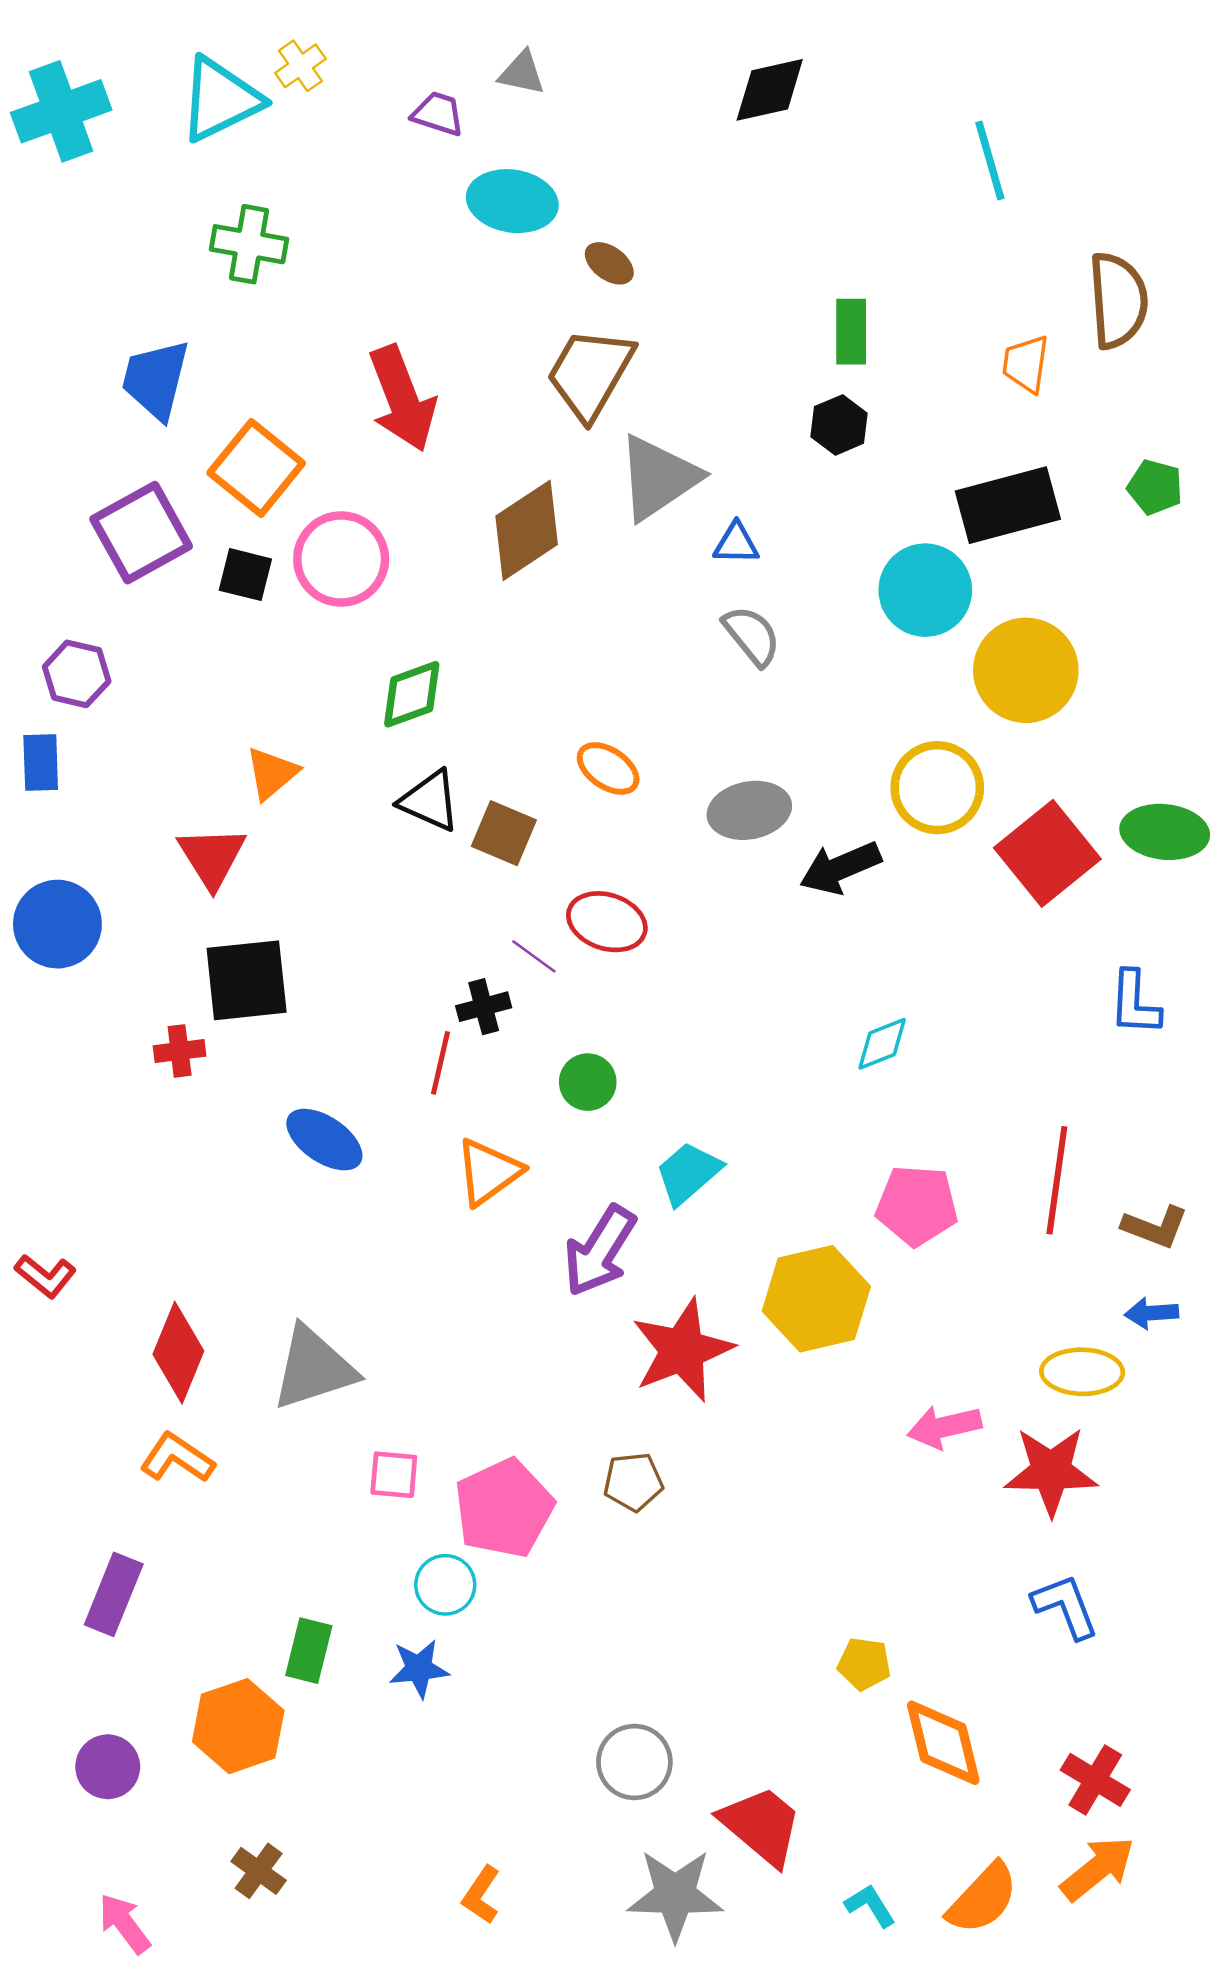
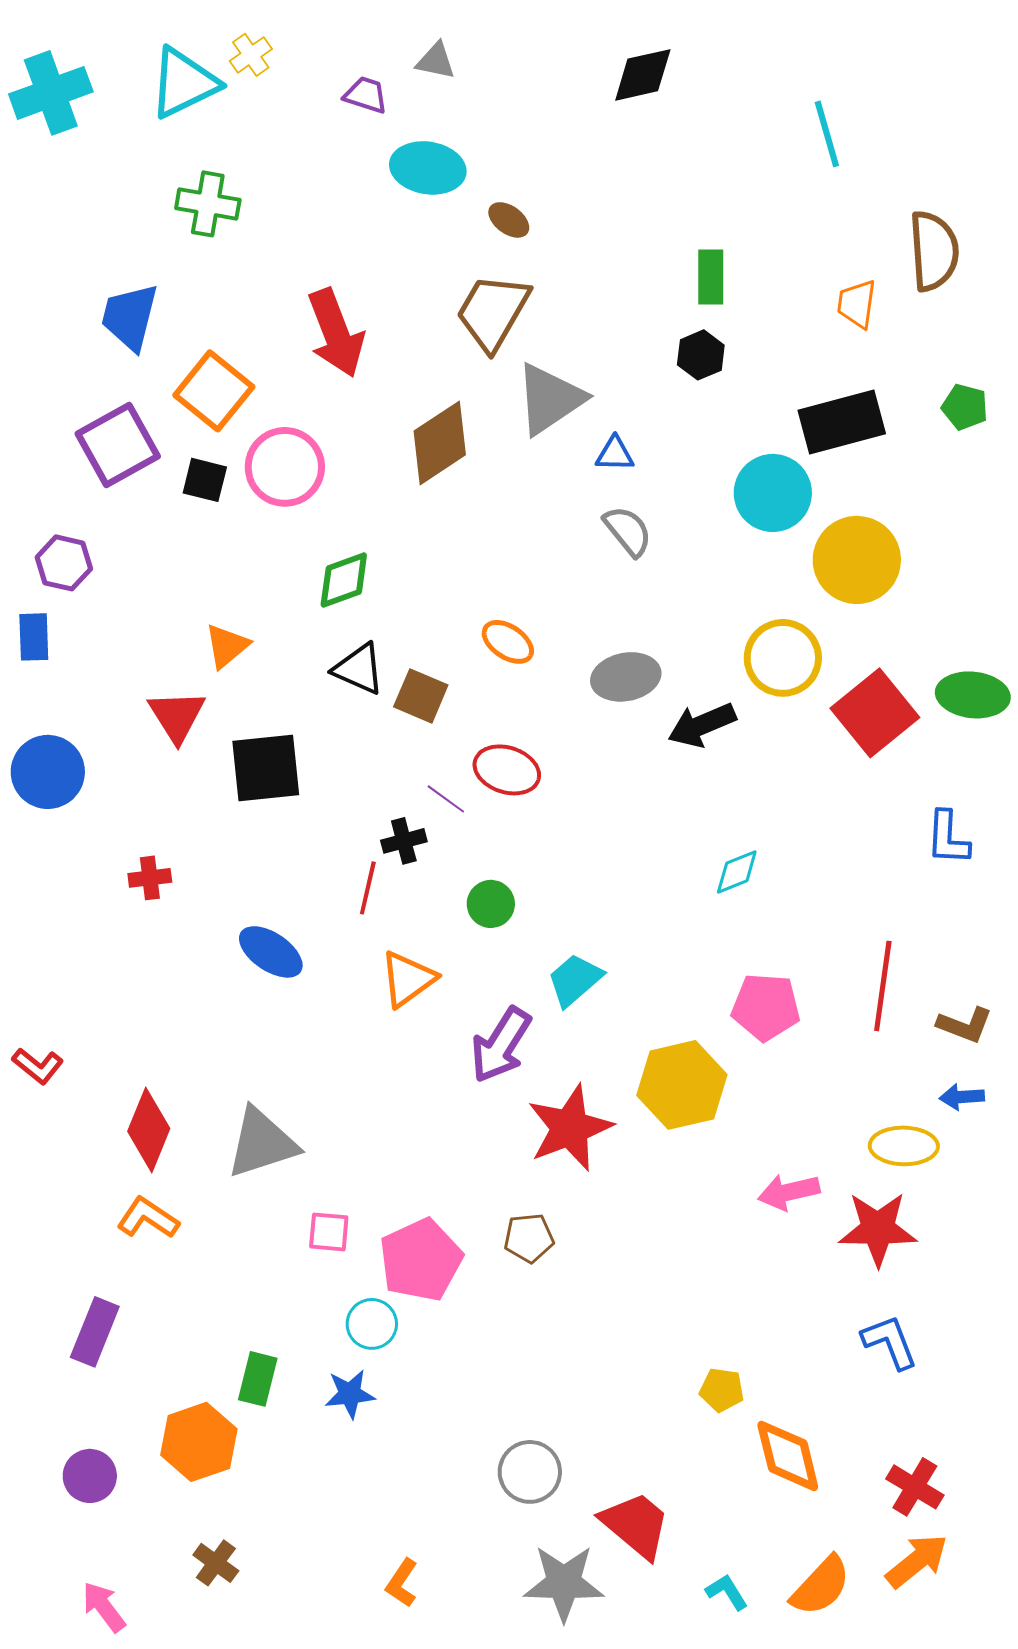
black square: (247, 980) -> (266, 768), moved

